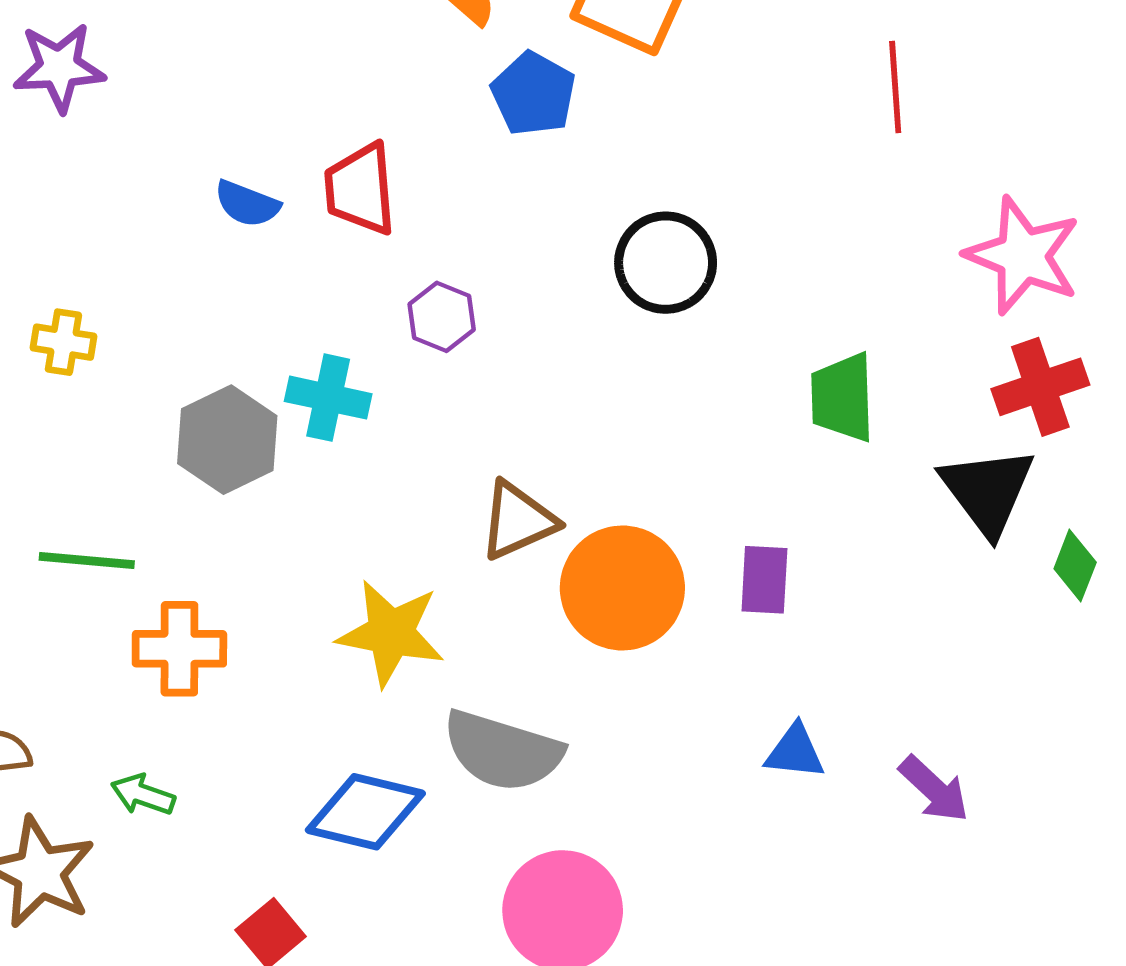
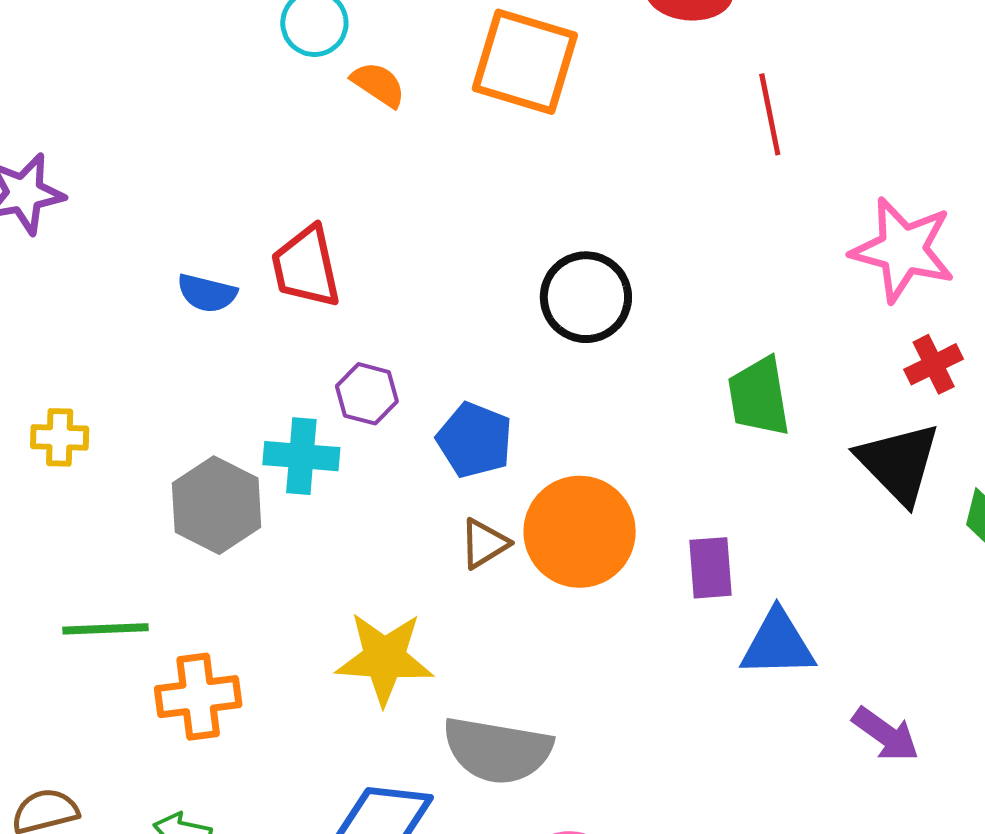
blue pentagon: (533, 94) -> (475, 440), moved
purple hexagon: (442, 317) -> (367, 394), moved
red cross: (1040, 387) -> (934, 364), size x0.7
brown triangle: (518, 521) -> (484, 544), size x0.7
orange circle: (622, 588) -> (580, 532), moved
blue triangle: (795, 752) -> (778, 644), moved, size x1.4

